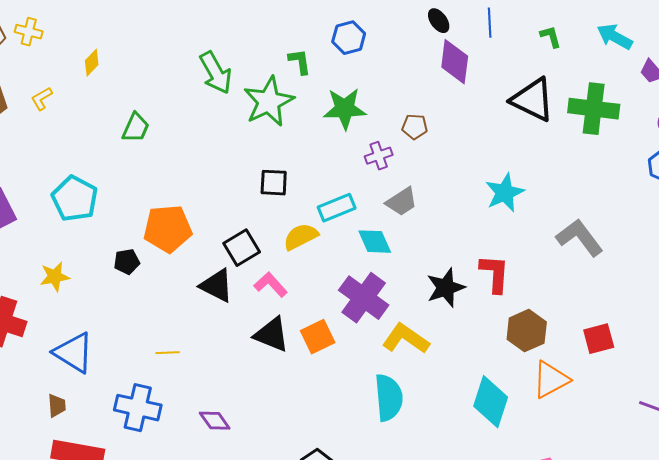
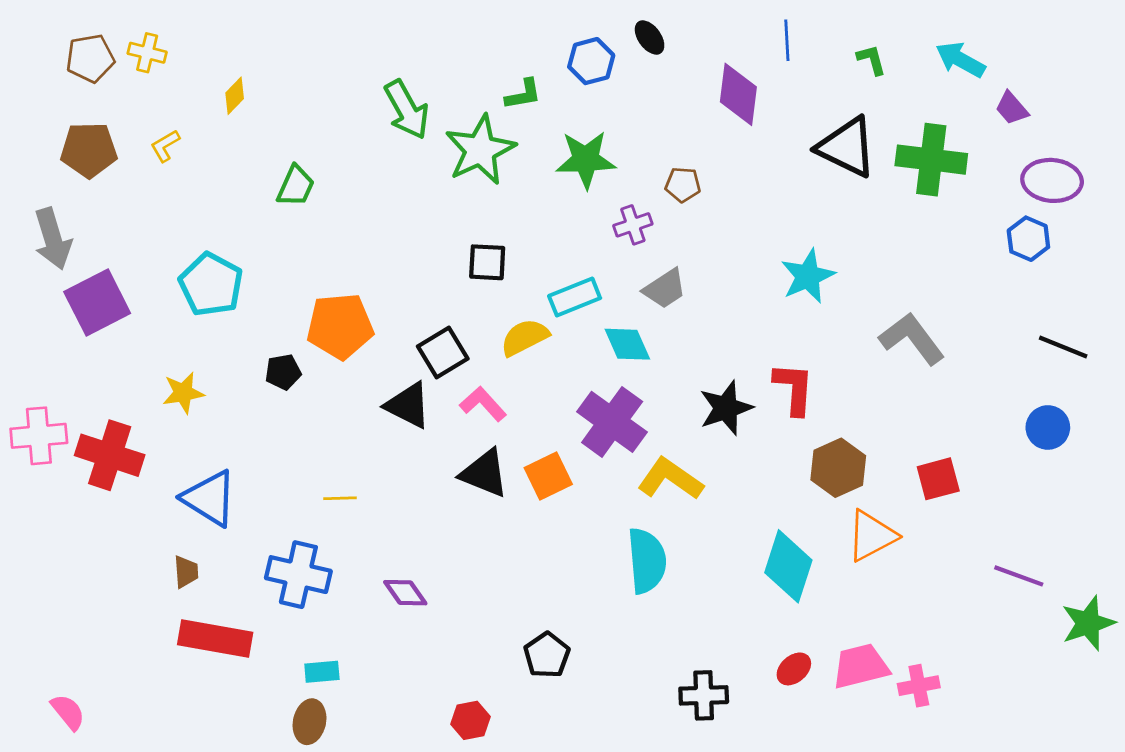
black ellipse: (439, 21) -> (650, 37), moved
green L-shape: (300, 62) -> (523, 94), turned 88

